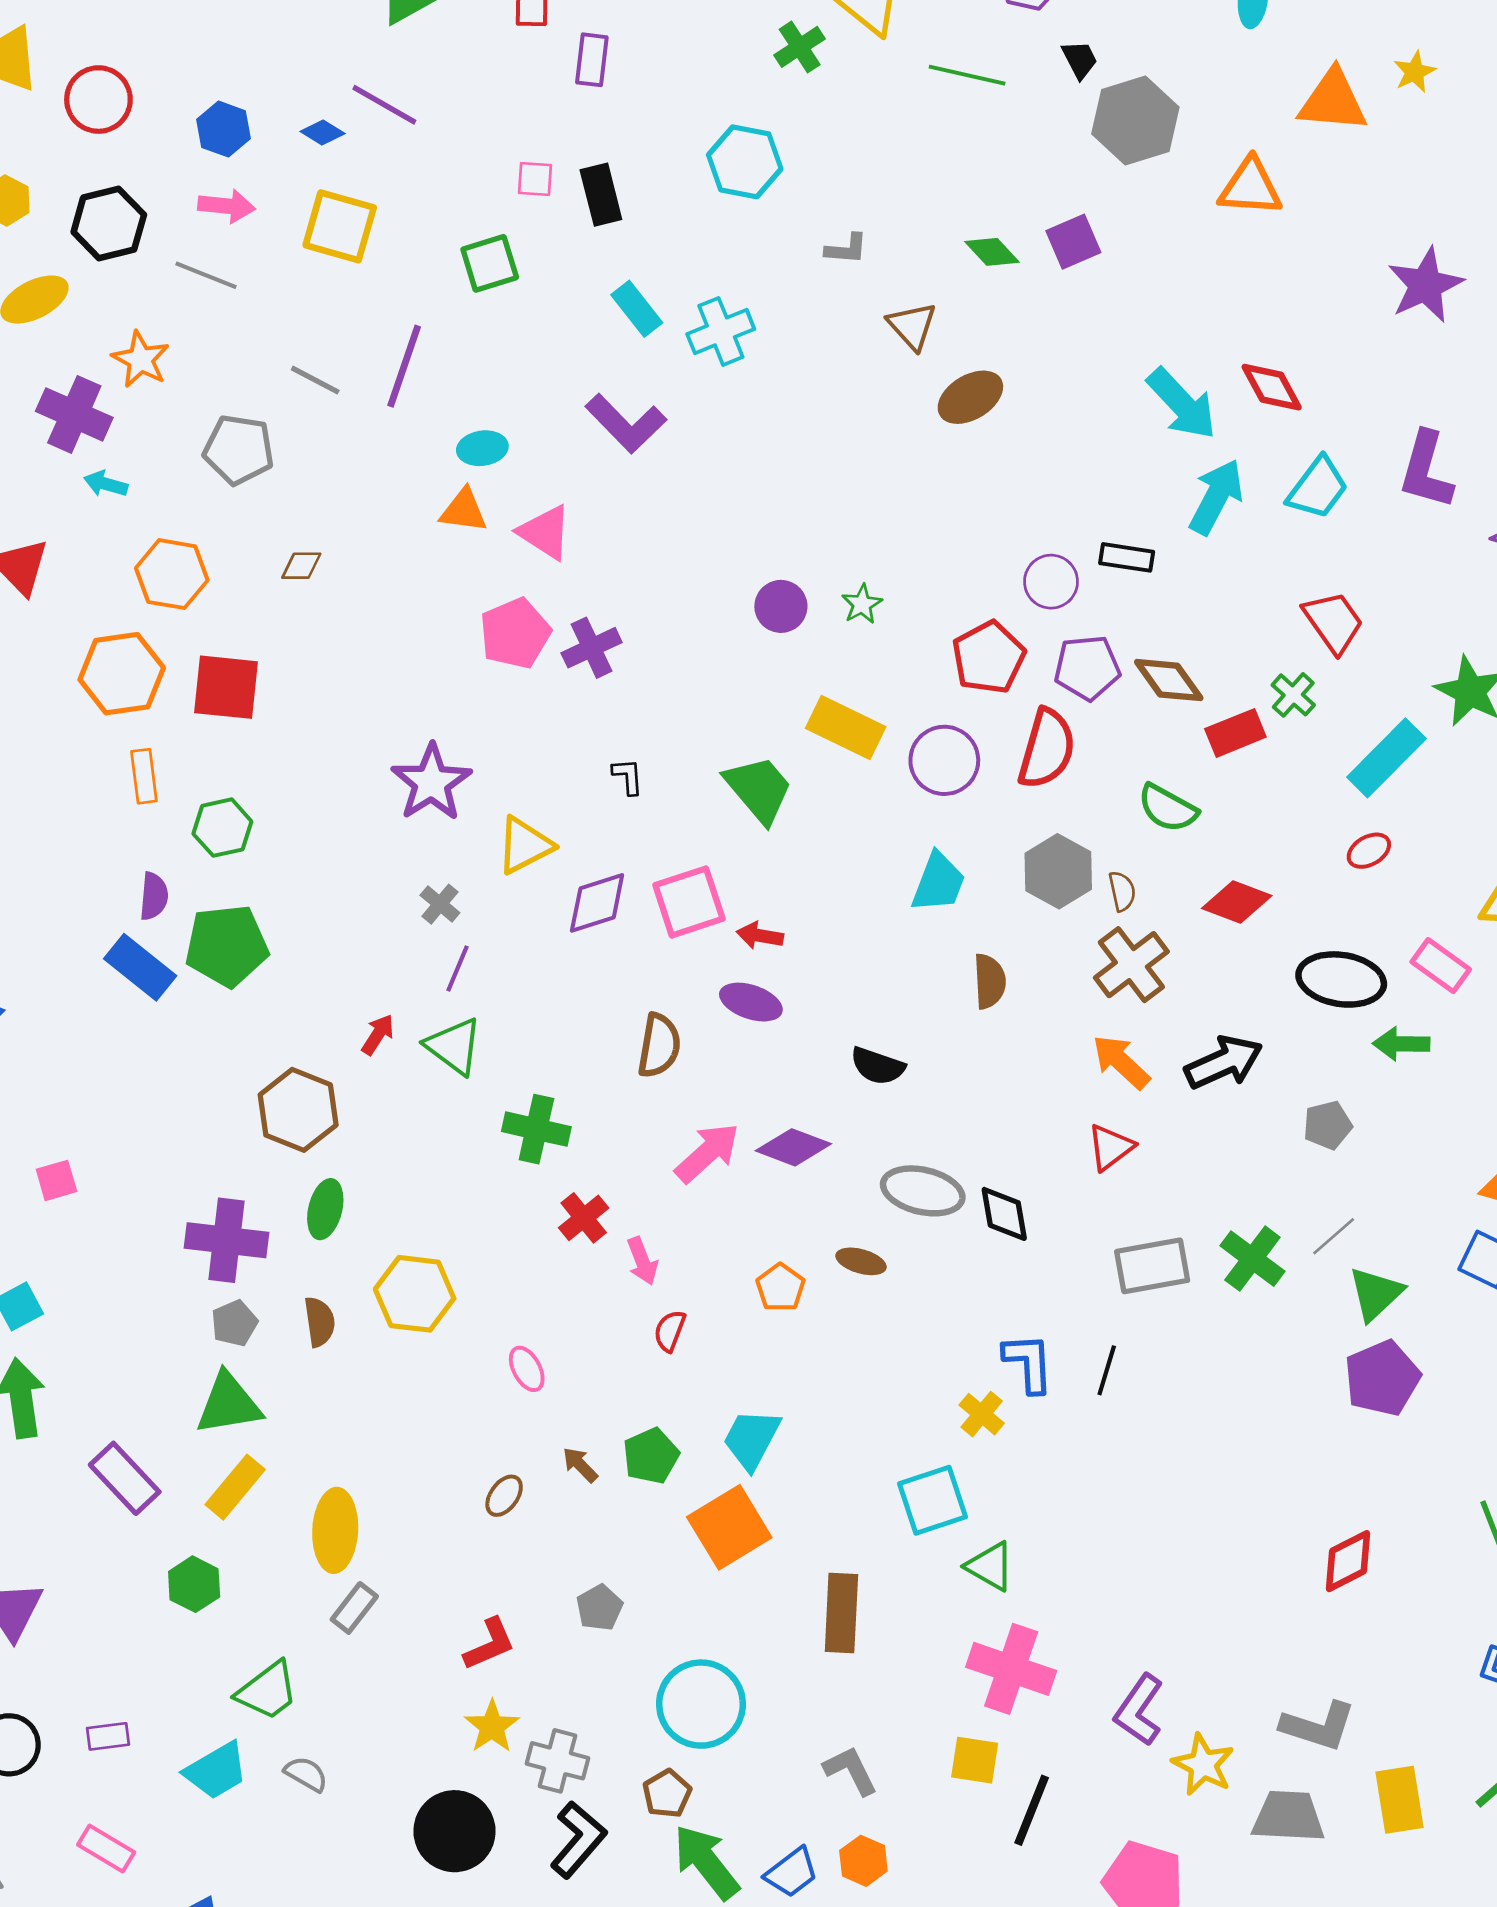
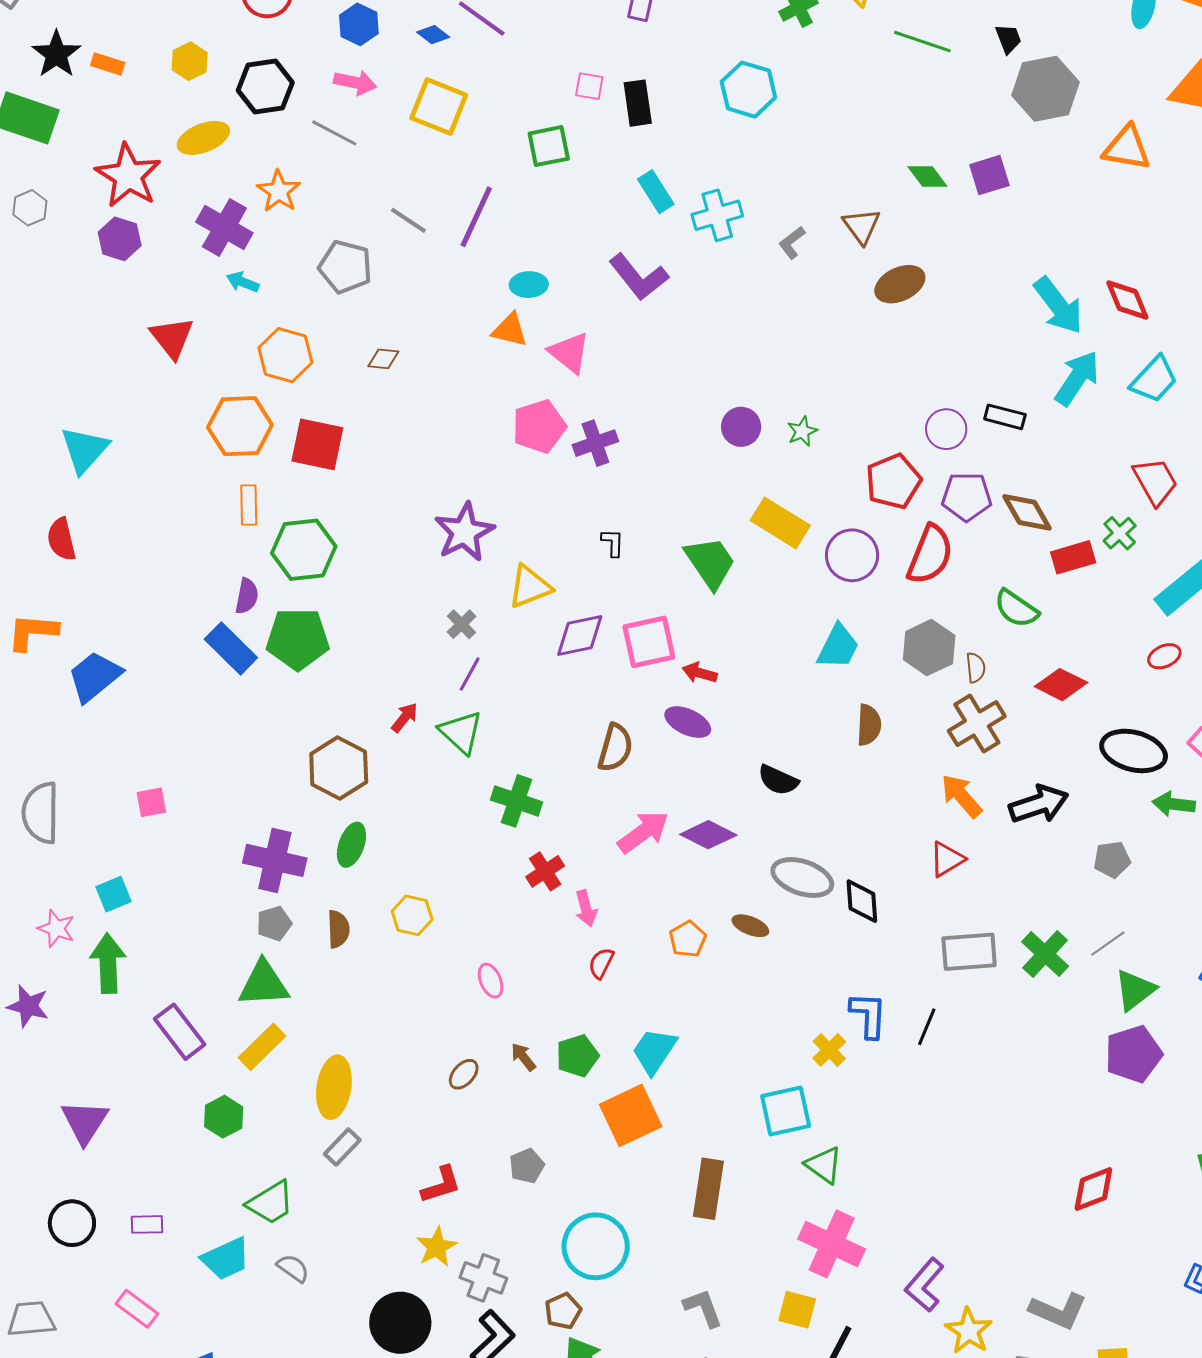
gray L-shape: (846, 249) -> (792, 243), moved, turned 132
green hexagon: (222, 828) -> (304, 550), size x1.4
yellow hexagon: (415, 1294) -> (412, 915), size x0.7

